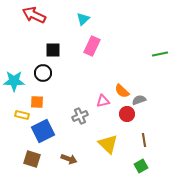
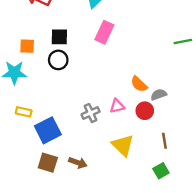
black circle: (43, 73) -> (58, 60), moved
pink triangle: (103, 101) -> (117, 106), moved
orange square: (37, 102) -> (27, 46), moved
brown square: (32, 159) -> (48, 163), moved

